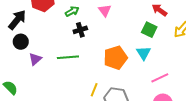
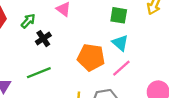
orange pentagon: (115, 58) -> (91, 57), turned -30
pink line: (160, 78) -> (121, 68), moved

